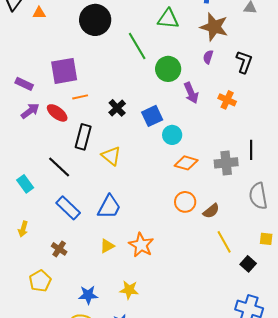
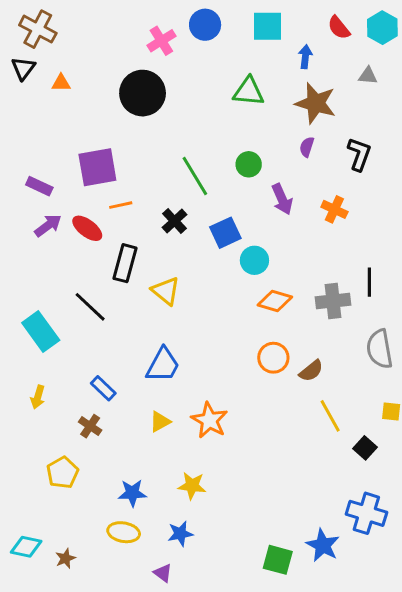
green line: (137, 46) -> (195, 176), moved
green circle: (168, 69) -> (249, 164), size x0.7
cyan rectangle: (25, 184) -> (41, 332), size x1.5
blue rectangle: (68, 208) -> (103, 388), moved, size x0.7

